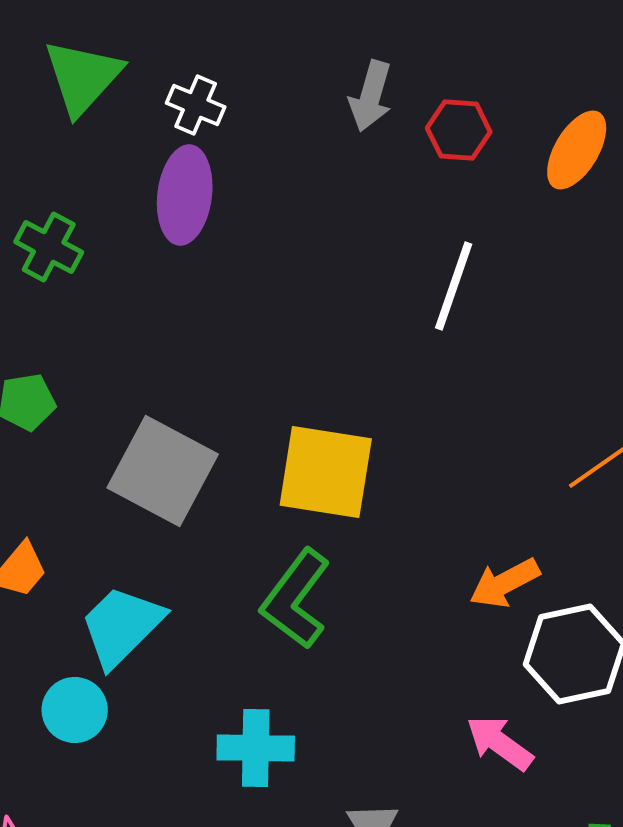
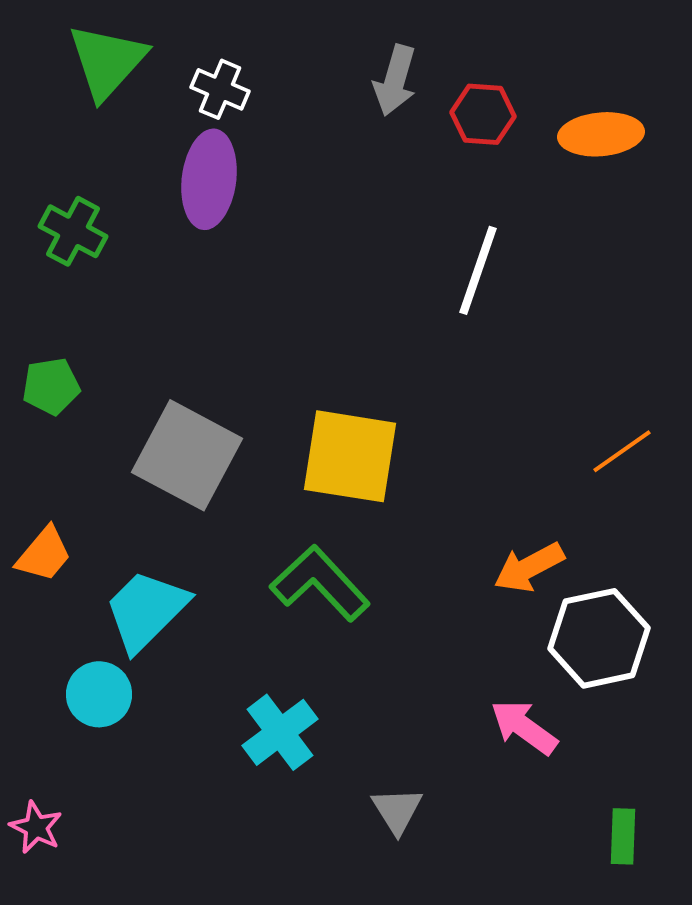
orange ellipse: (577, 150) -> (601, 134), turned 54
green L-shape: (296, 599) -> (320, 583), turned 100
cyan cross: (256, 748) -> (280, 732), turned -38

